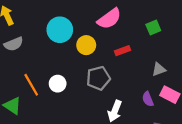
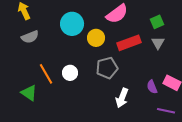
red rectangle: (123, 51) -> (129, 43), size x1.6
gray triangle: (159, 69) -> (158, 43), moved, turned -40

